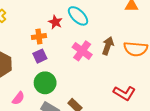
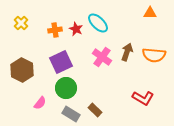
orange cross: (39, 36) -> (55, 30), moved
purple square: (40, 56) -> (61, 62), size x1.6

